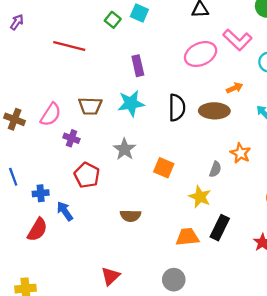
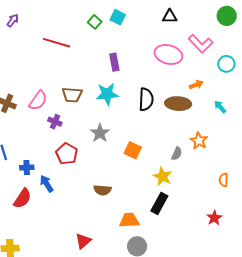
pink ellipse: (201, 54) -> (168, 54), turned 36
black rectangle: (220, 228) -> (159, 203), moved
orange trapezoid: (187, 237) -> (129, 220), moved

